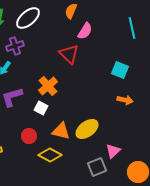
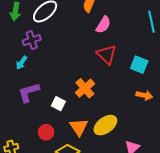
red triangle: (69, 54) -> (106, 54), moved
orange cross: (48, 86) -> (85, 88), moved
orange triangle: (61, 131) -> (79, 127), turned 42

